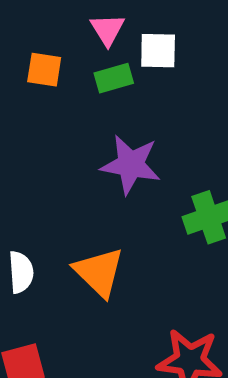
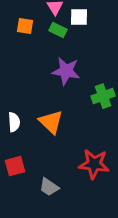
green rectangle: (114, 78) -> (58, 30), turned 42

